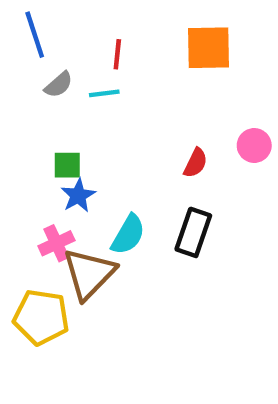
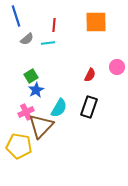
green square: (67, 165) -> (31, 76), turned -32

